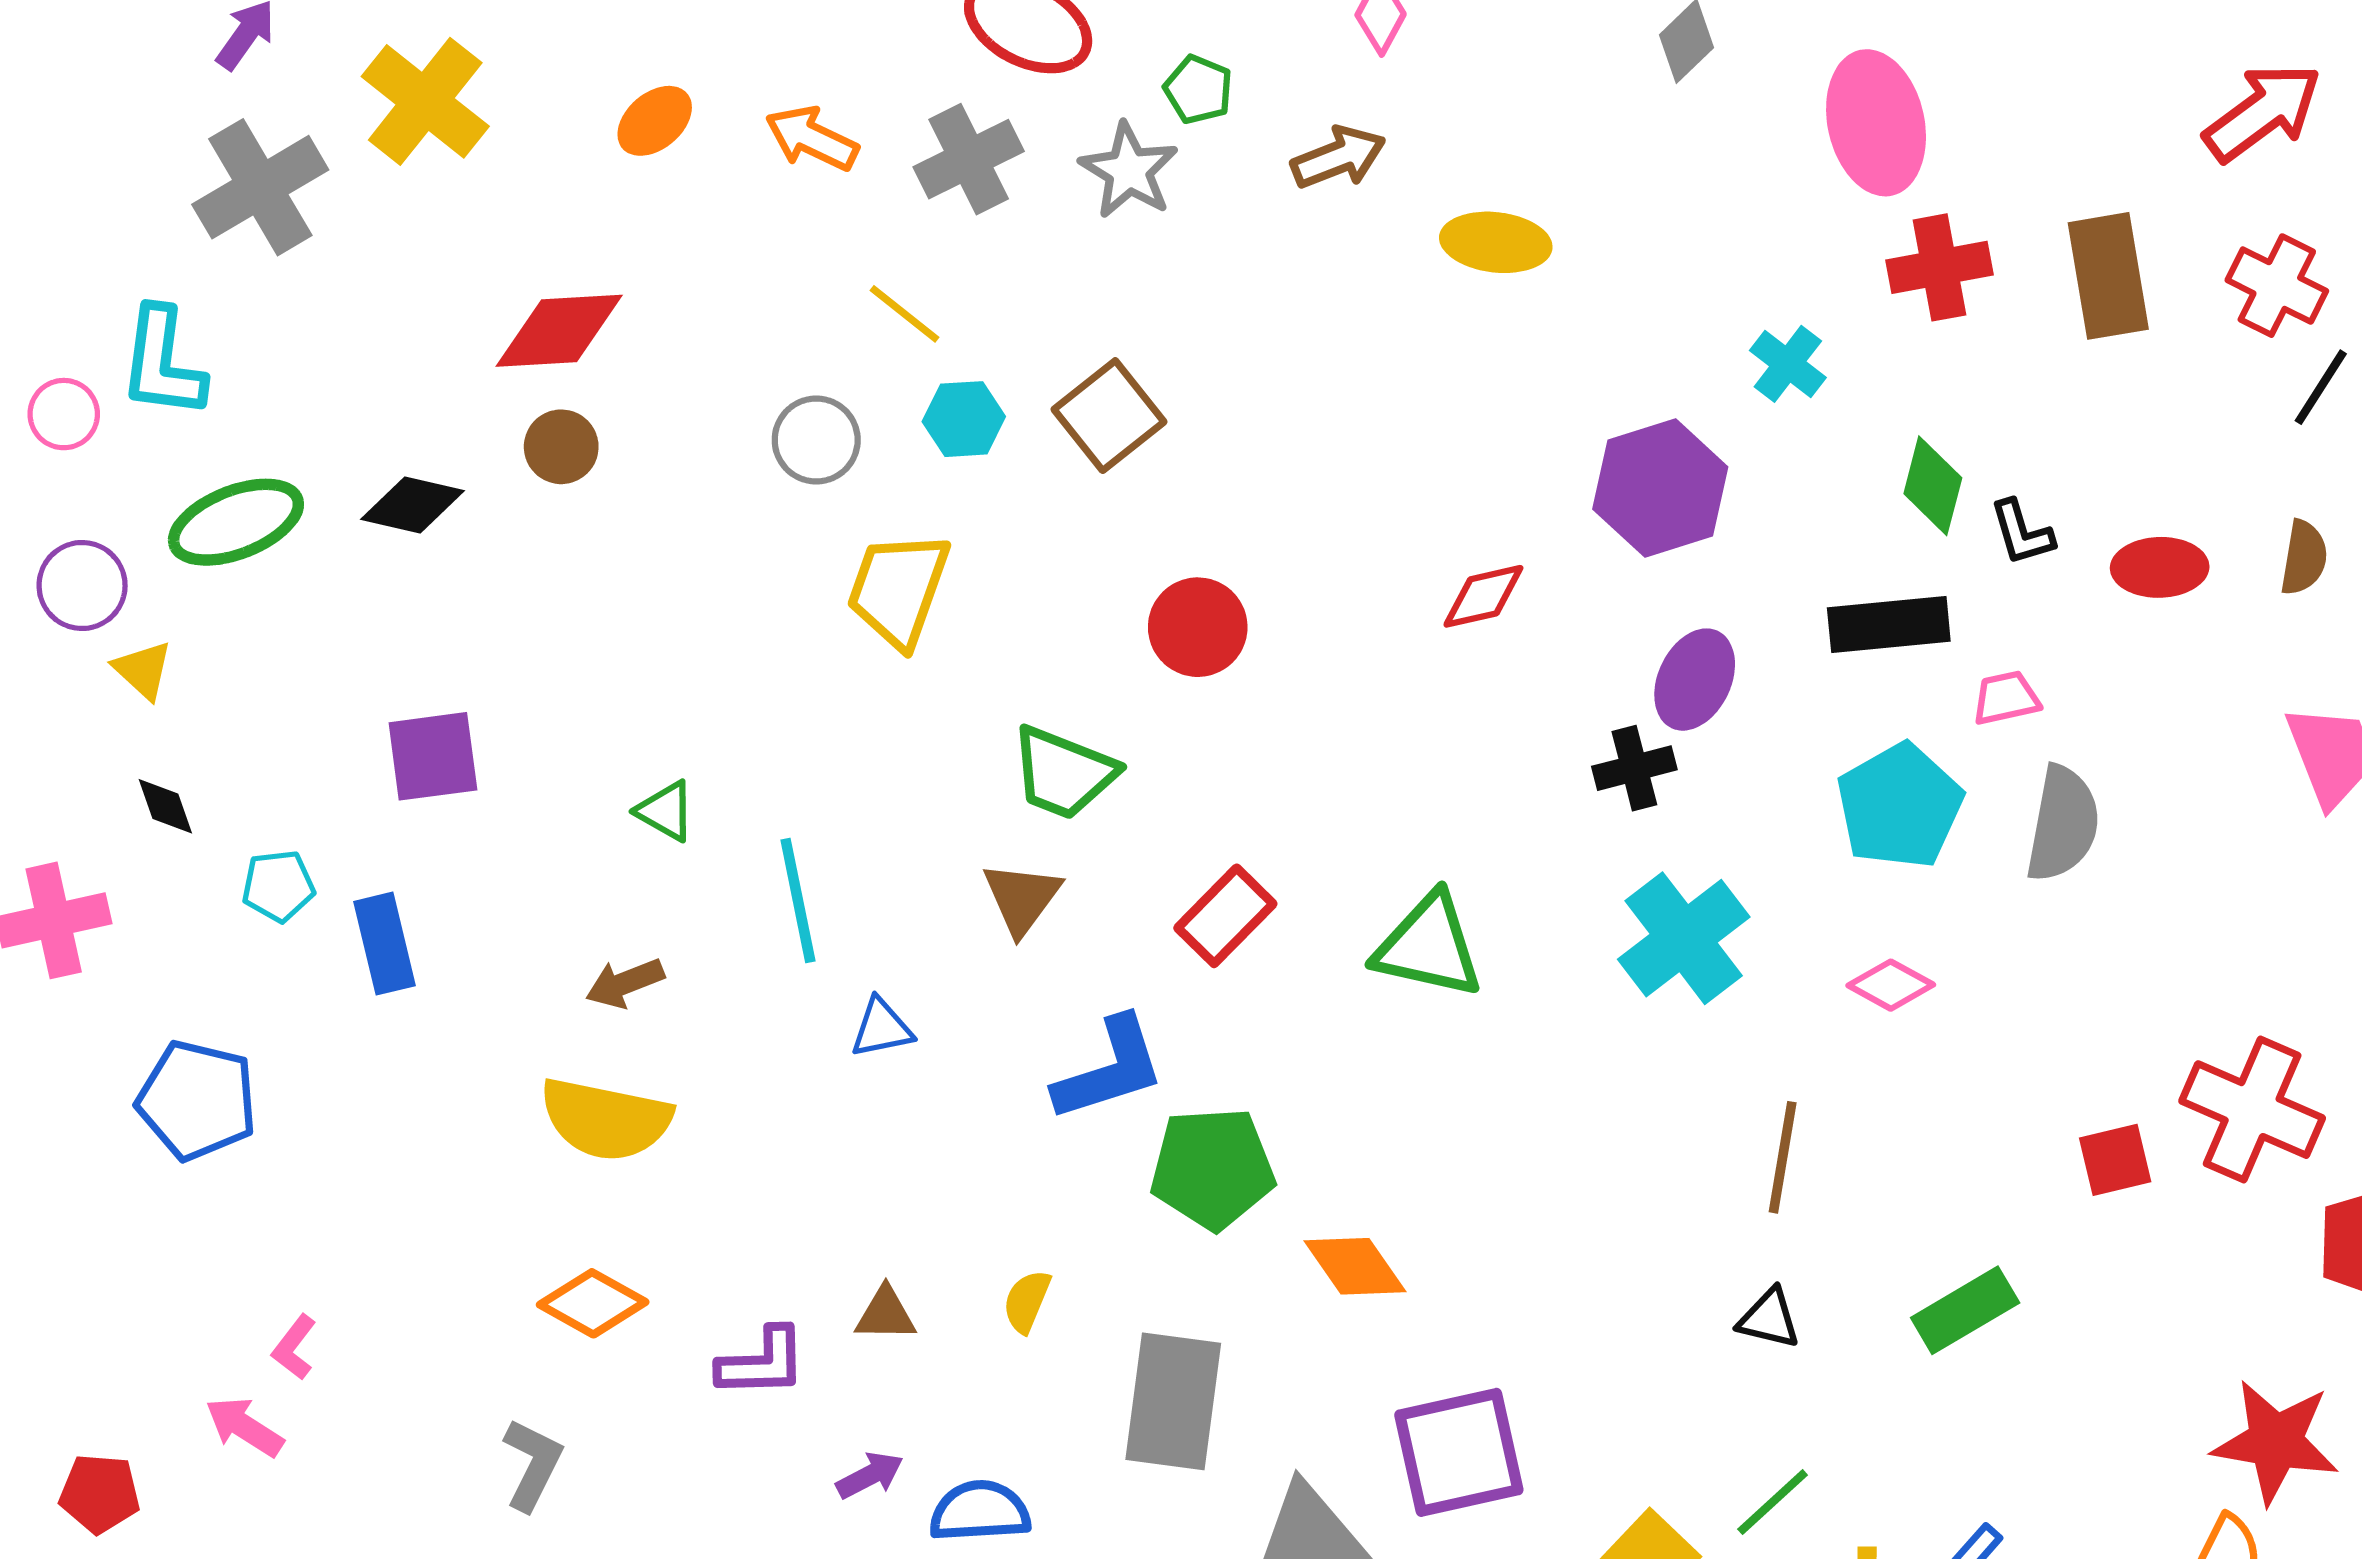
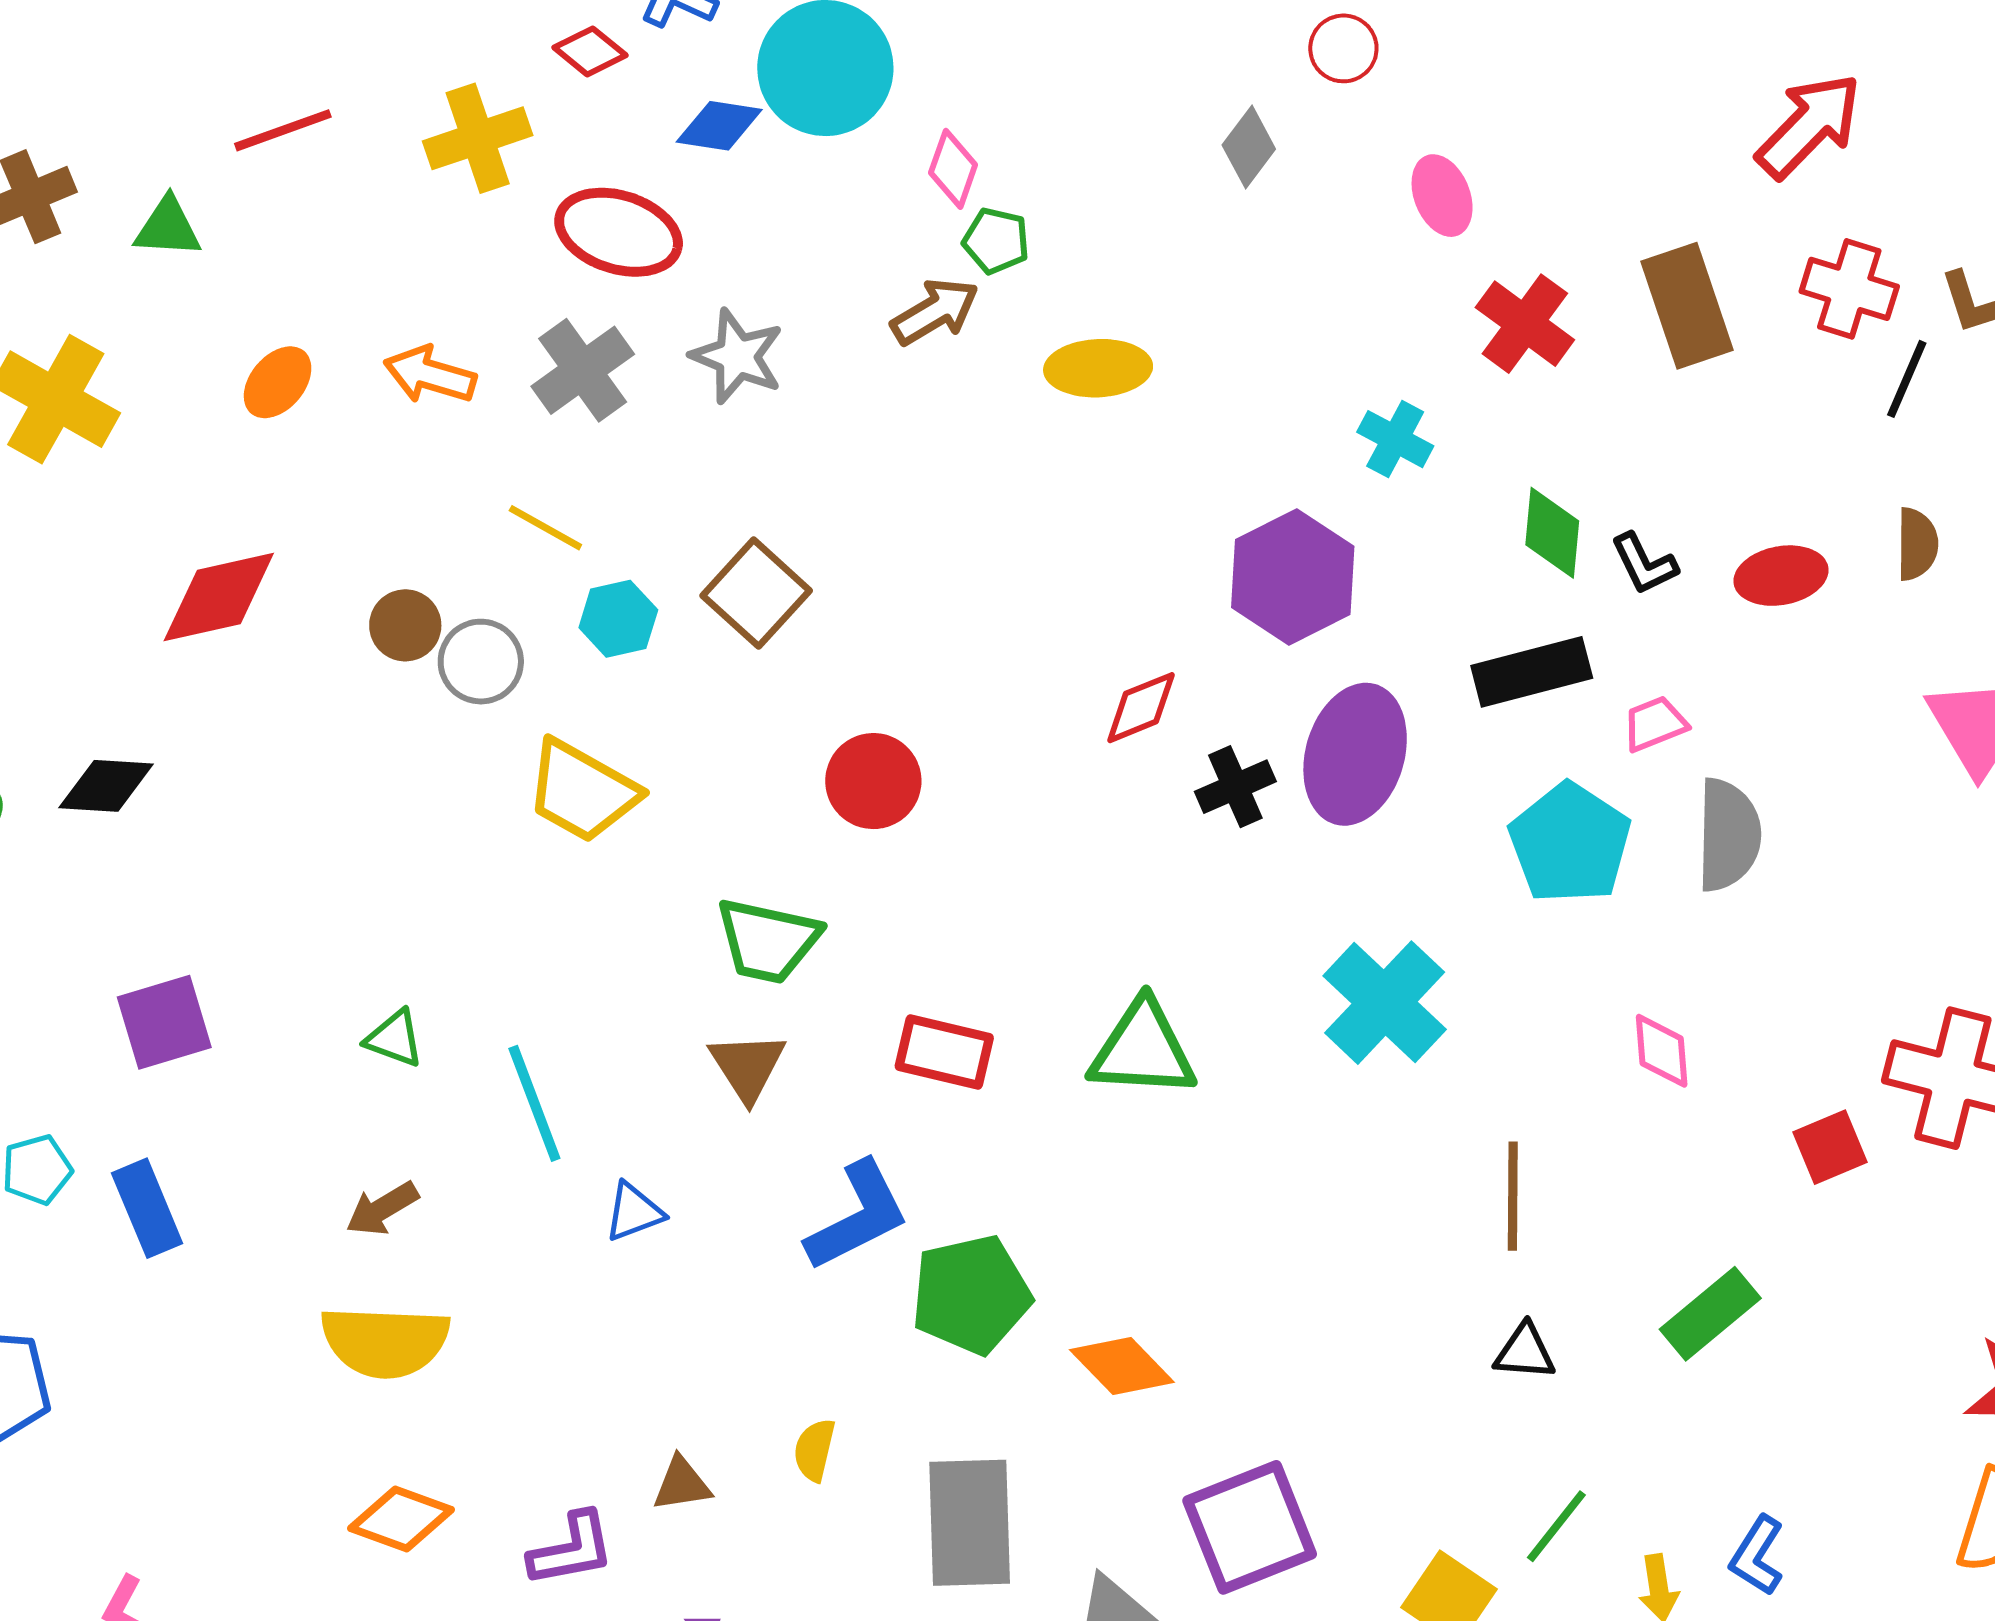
green pentagon: (1198, 90) -> (996, 241), moved
pink ellipse: (1876, 123) -> (1442, 196), size x0.6
red cross: (1940, 267) -> (1525, 324), turned -34
brown circle: (561, 447) -> (405, 625), moved
yellow trapezoid: (898, 589) -> (582, 791), turned -71
purple ellipse: (1695, 680) -> (1355, 754), size x1.4
black cross: (1634, 768) -> (1235, 787), moved
red rectangle: (1225, 916) -> (944, 1052), turned 68
pink diamond: (1891, 985) -> (1662, 1051), moved, turned 66

